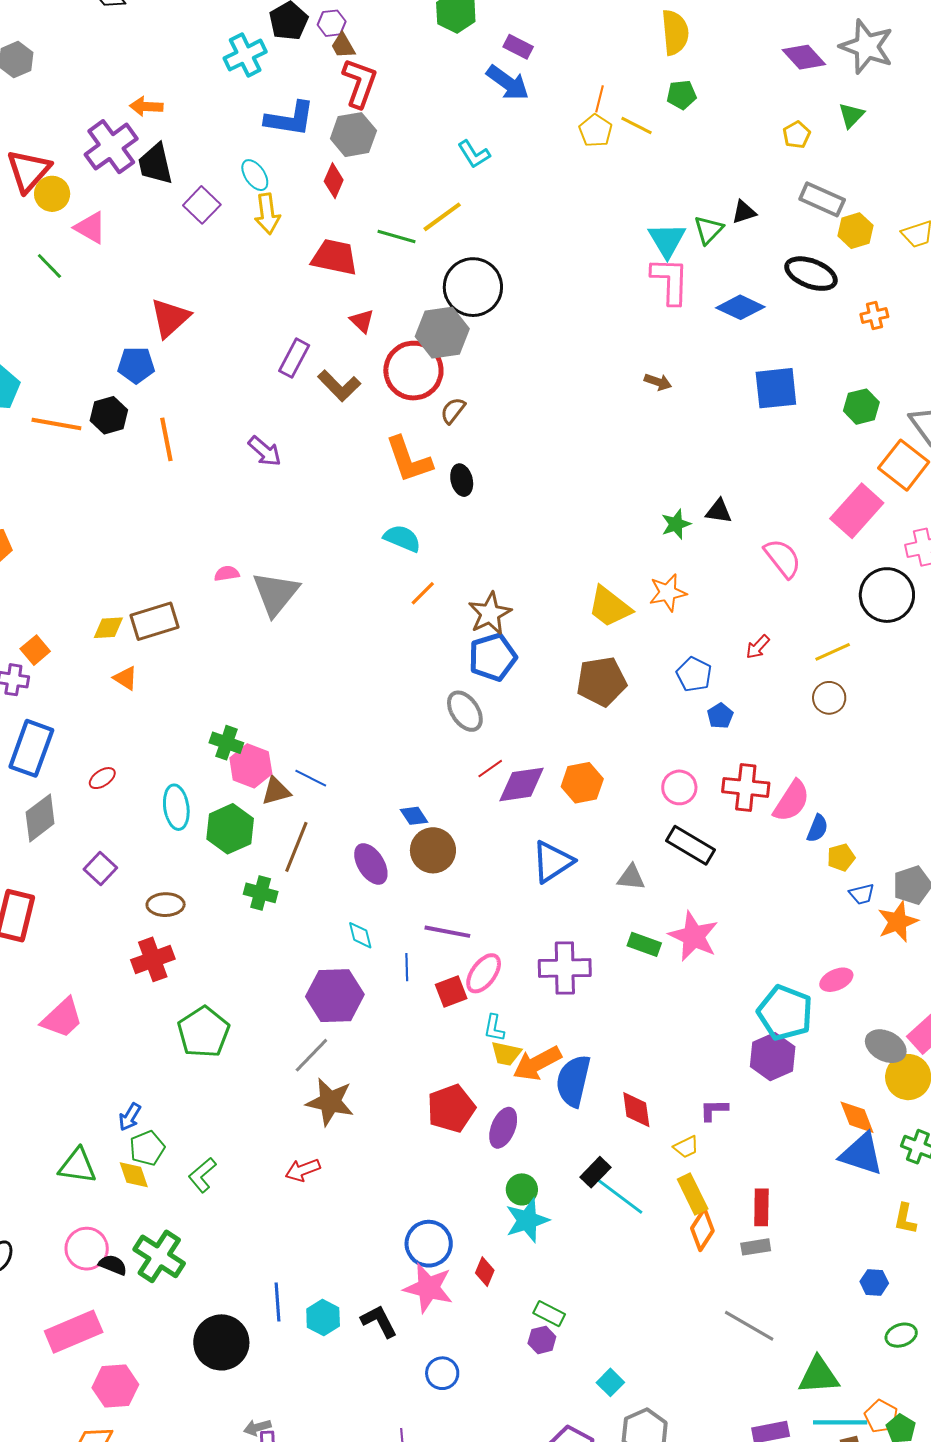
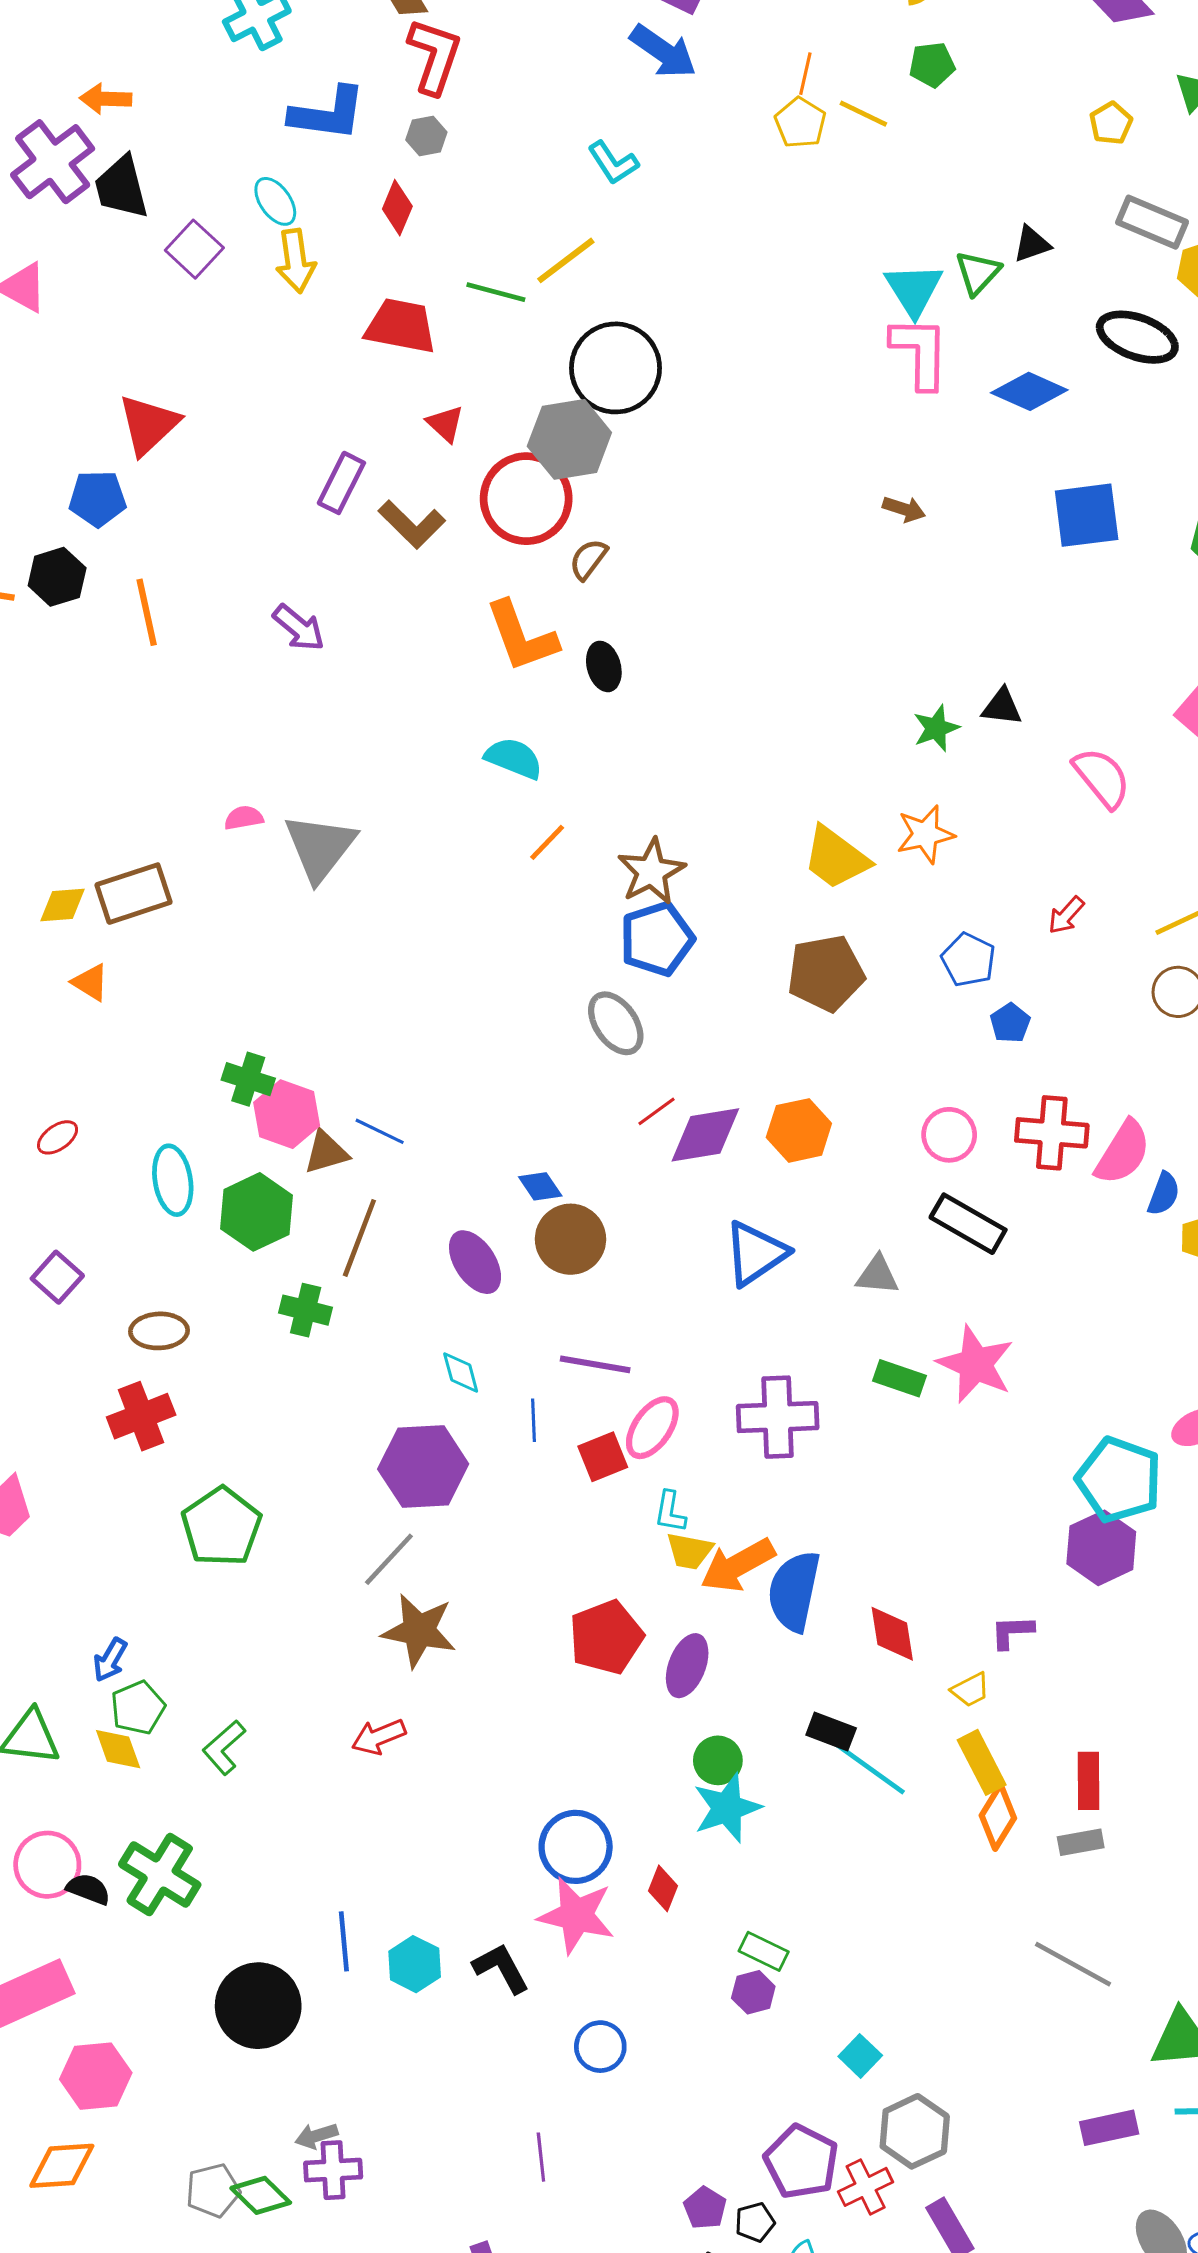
gray hexagon: (353, 135) -> (426, 136), size x0.6
black rectangle: (595, 1172) -> (831, 1732), turned 68

